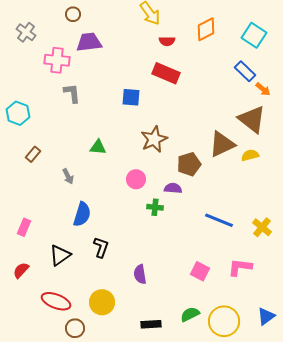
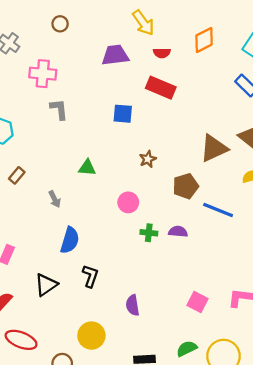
purple trapezoid: (89, 42) -> (115, 55), moved
brown star: (154, 139) -> (148, 159), size x0.6
brown triangle: (222, 144) -> (214, 148), moved
purple semicircle: (173, 188) -> (178, 232), moved
blue line: (219, 220) -> (218, 210), moved
red ellipse: (56, 301) -> (21, 340), moved

